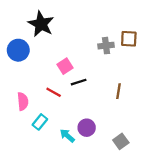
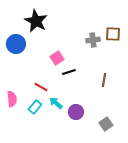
red line: (54, 92) -> (41, 87), moved
pink semicircle: (23, 101) -> (12, 99), moved
cyan arrow: (67, 136) -> (56, 103), moved

